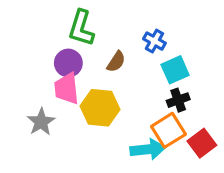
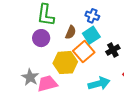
cyan square: (175, 70) -> (91, 35), moved
pink trapezoid: (67, 89) -> (47, 84), moved, turned 90
orange square: (168, 130) -> (84, 52), moved

